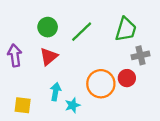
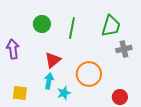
green line: (82, 32) -> (72, 28), turned -35
red triangle: (49, 57) -> (53, 60), moved
red circle: (127, 78) -> (120, 97), moved

